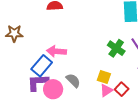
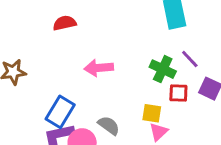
pink arrow: (56, 51) -> (99, 68), moved
red square: (122, 89) -> (178, 93), moved, turned -32

